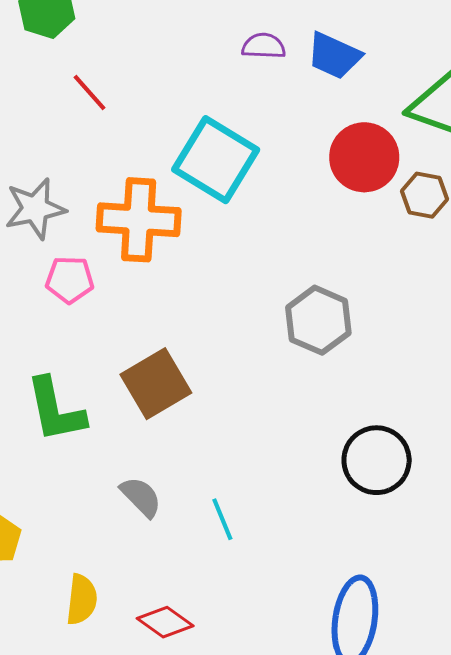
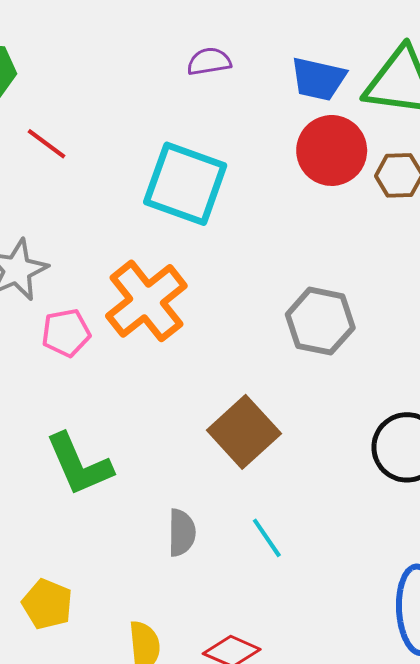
blue trapezoid: (334, 56) -> (318, 79), moved
orange cross: (139, 220) -> (146, 301), moved, turned -30
brown square: (156, 384) -> (244, 432), moved
gray semicircle: (141, 497) -> (182, 533), turned 57

